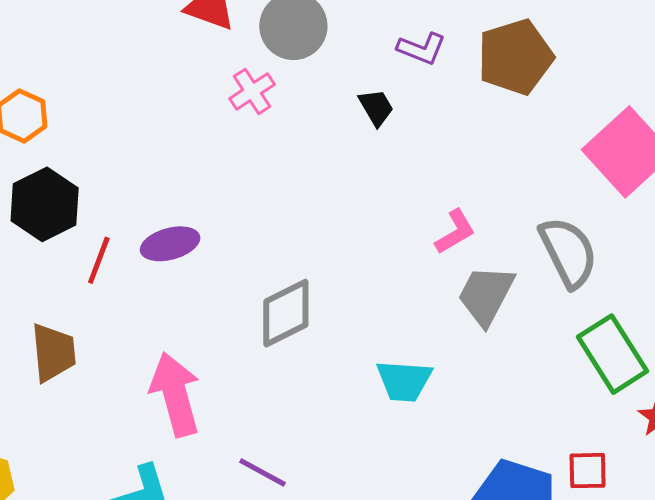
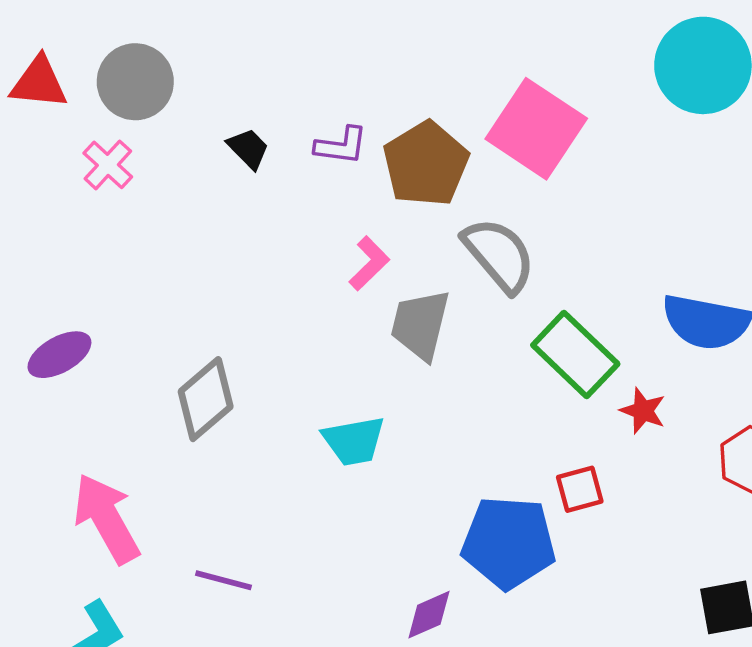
purple L-shape: (421, 49) -> (341, 146), moved
brown pentagon: (515, 57) -> (426, 164), moved

